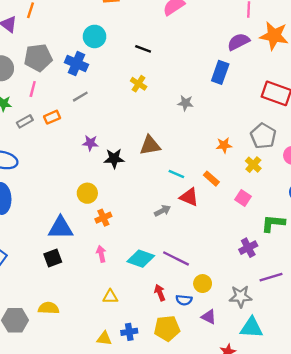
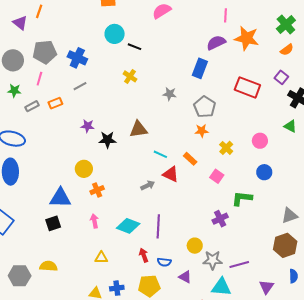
cyan circle: (95, 36) -> (115, 34), moved
gray pentagon: (263, 136) -> (205, 107), moved
purple line: (176, 258) -> (158, 226), turned 65
purple line: (271, 277) -> (239, 264), moved
yellow circle: (203, 284) -> (195, 246), moved

